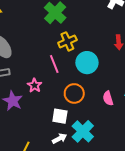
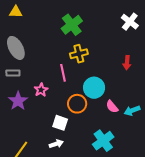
cyan circle: (87, 63) -> (94, 88), moved
pink semicircle: (108, 98) -> (112, 107), moved, turned -32
cyan cross: (83, 131) -> (103, 141), moved

